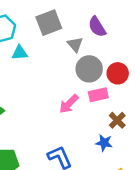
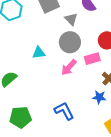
cyan triangle: (20, 53) -> (39, 53), moved
gray circle: (89, 69) -> (70, 42), moved

